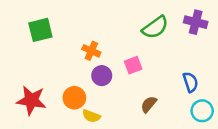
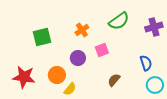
purple cross: (196, 22) -> (154, 27), moved, turned -30
green square: (40, 30) -> (42, 37), moved
orange cross: (91, 51) -> (82, 30), moved, turned 32
yellow semicircle: (91, 116) -> (70, 89), turned -72

